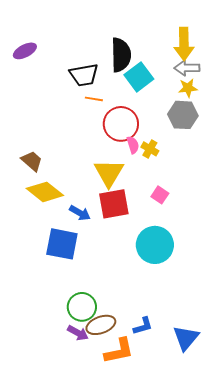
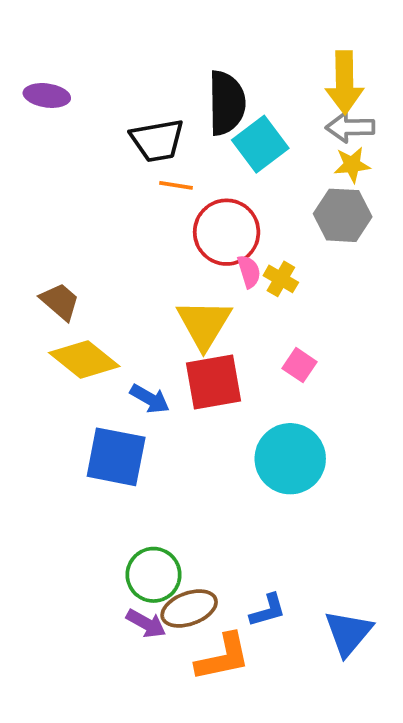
purple ellipse: (25, 51) -> (47, 95), turned 35

